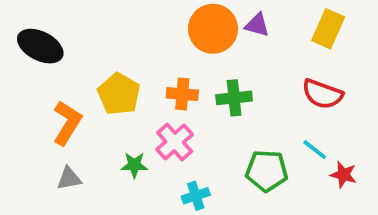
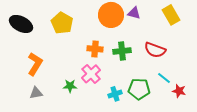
yellow rectangle: (328, 29) -> (171, 15), turned -54
yellow pentagon: (119, 94) -> (62, 23), moved
red semicircle: (322, 94) -> (155, 50), moved
cyan cross: (196, 196) -> (115, 94), moved

